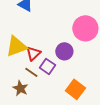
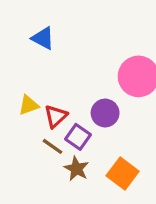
yellow triangle: (16, 46) -> (29, 105), size x0.6
brown star: (20, 88) -> (76, 169), moved

